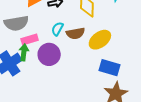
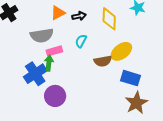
brown semicircle: (75, 33) -> (103, 61), moved
purple circle: (49, 54) -> (55, 96), moved

